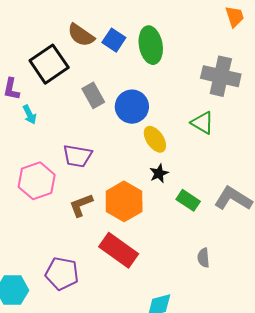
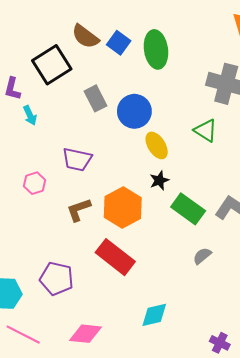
pink hexagon: (37, 181) -> (35, 183), size x0.6
green rectangle: (188, 200) -> (188, 209), size x1.4
gray semicircle: (203, 258) -> (202, 256), moved, turned 54

